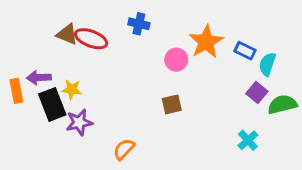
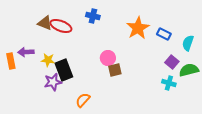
pink circle: (176, 60) -> (108, 58), moved
cyan semicircle: (267, 64) -> (188, 43), moved
black rectangle: (52, 104) -> (64, 70), moved
cyan cross: (248, 140) -> (169, 83), moved, turned -32

